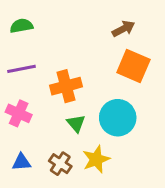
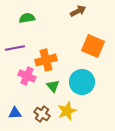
green semicircle: (21, 26) -> (27, 18), moved
brown arrow: (123, 29) -> (78, 11), moved
pink cross: (19, 113) -> (27, 76), moved

